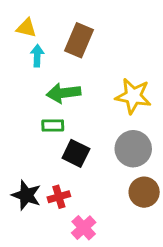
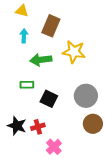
yellow triangle: (26, 28) -> (22, 11), moved
yellow star: (133, 96) -> (74, 52), moved
green rectangle: (53, 125) -> (27, 85), moved

